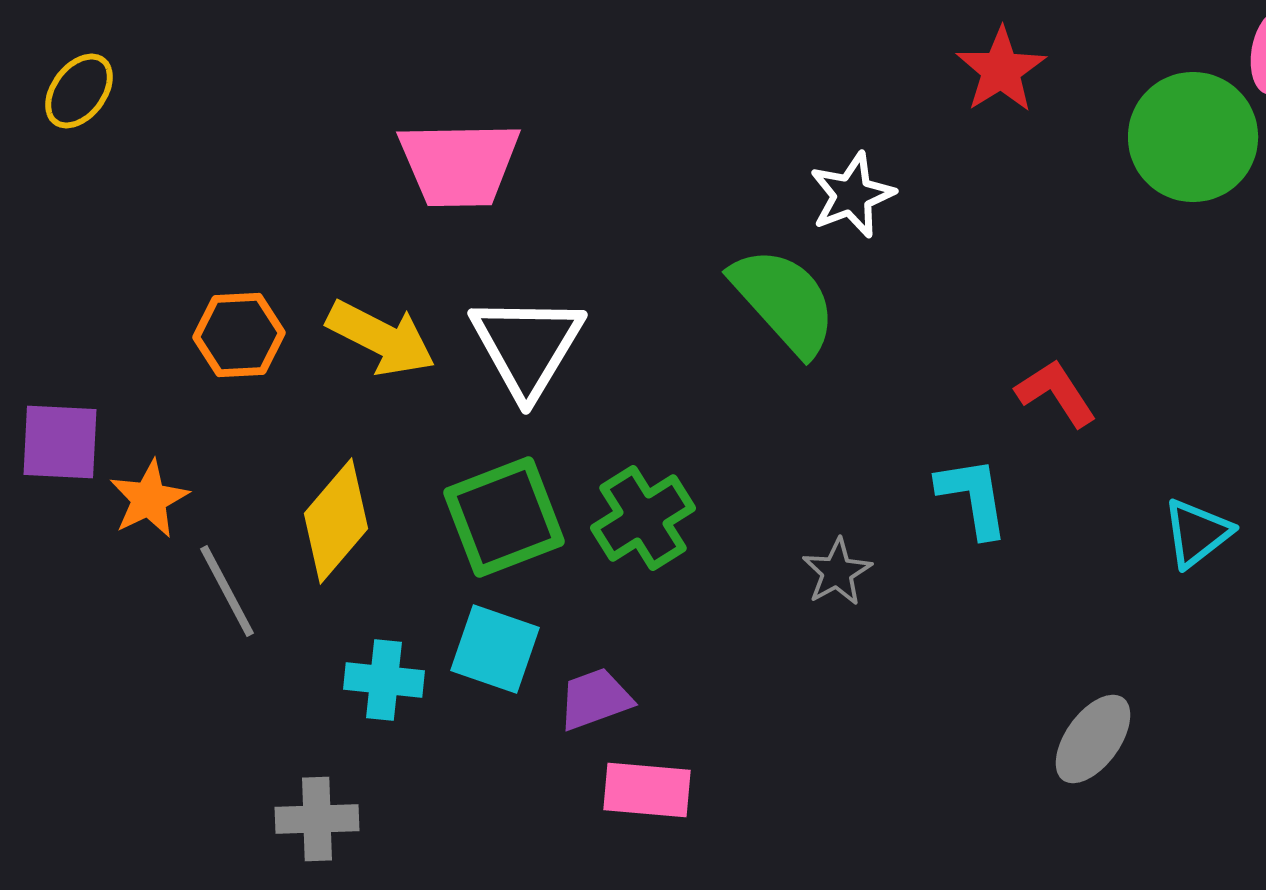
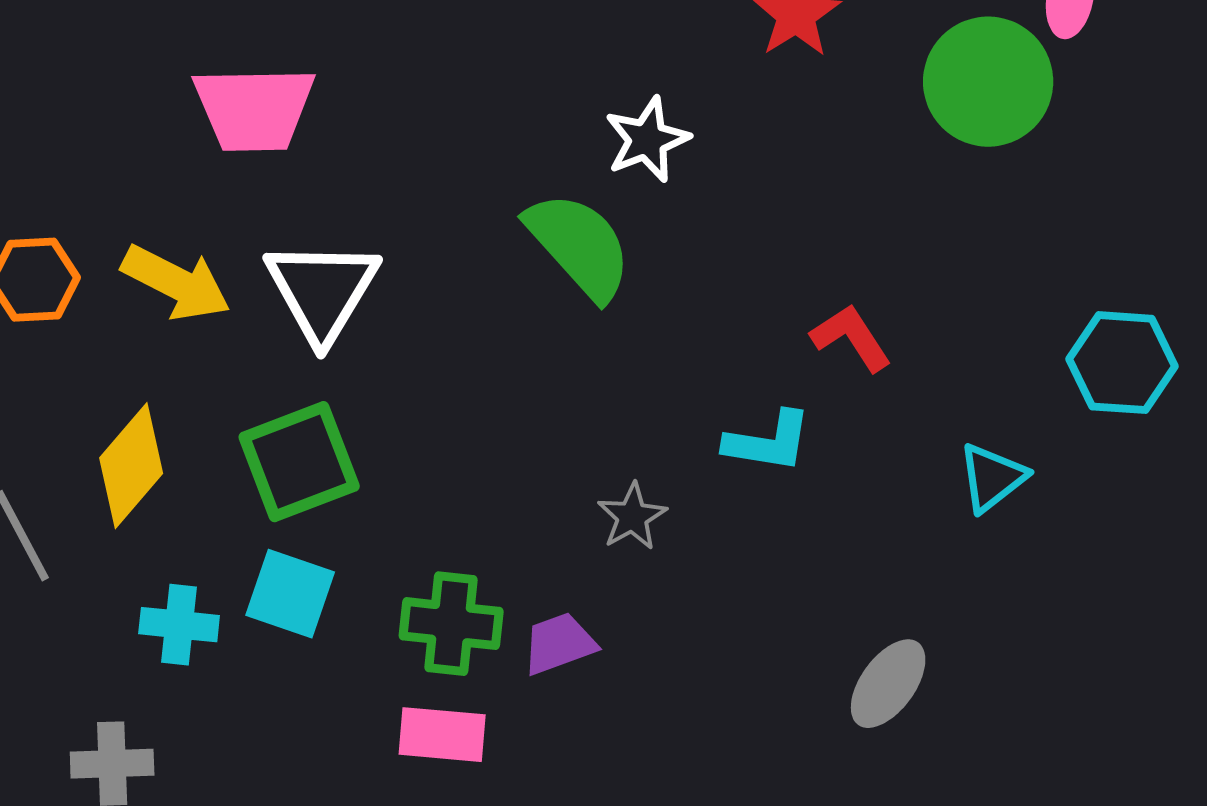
cyan L-shape: (973, 497) -> (768, 442), turned 108
green cross: (643, 518) -> (451, 624), moved, turned 38
purple trapezoid: (595, 699) -> (559, 644), moved

